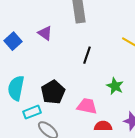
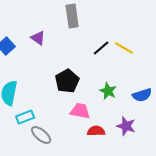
black line: (87, 55) -> (101, 48), moved, turned 30
black pentagon: (53, 92) -> (67, 81), moved

